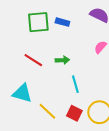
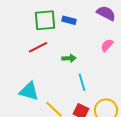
red line: (33, 60) -> (38, 47), moved, turned -60

